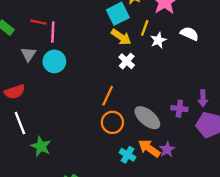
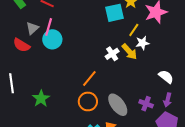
pink line: (53, 32) -> (49, 27), moved
white semicircle: (189, 34) -> (166, 77), moved
yellow arrow: (121, 37) -> (129, 52), moved
red semicircle: (15, 92) -> (22, 45), moved, turned 36
green star: (41, 146) -> (41, 98), moved

